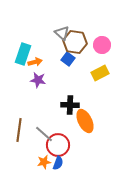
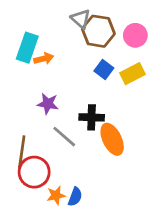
blue square: (68, 59) -> (104, 70), moved
purple star: (38, 80) -> (48, 104), moved
gray line: (44, 134) -> (64, 137), moved
red circle: (58, 145) -> (34, 172), moved

